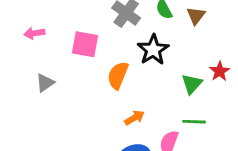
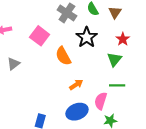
pink square: (85, 44) -> (40, 36), turned 30
red star: (220, 71) -> (123, 39), moved
orange semicircle: (118, 75) -> (63, 56), turned -48

